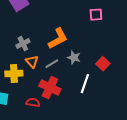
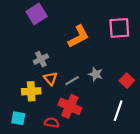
pink square: (96, 15) -> (119, 28), size x1.5
orange L-shape: (58, 39) -> (78, 37), moved
white line: (85, 84) -> (118, 111), moved

